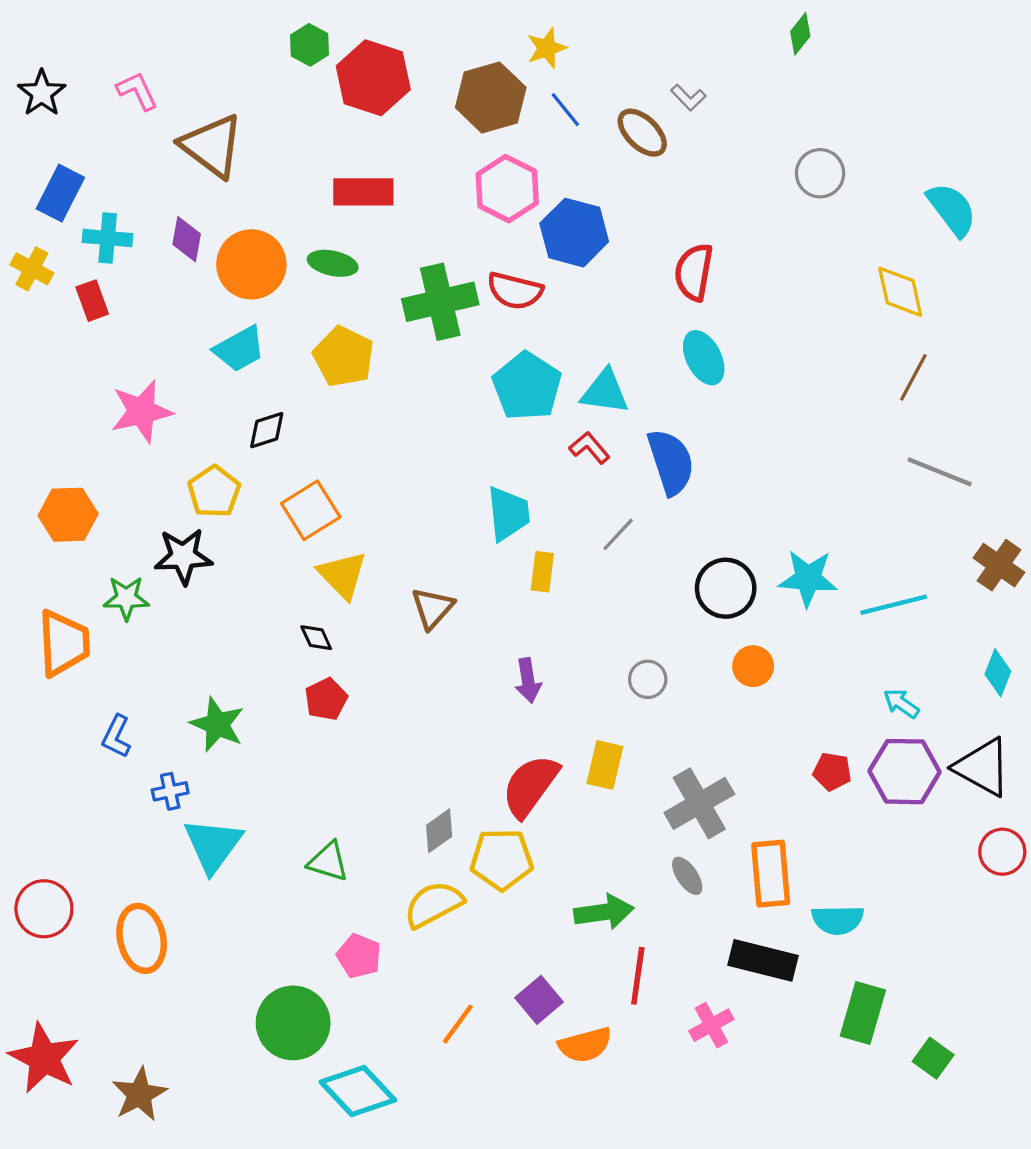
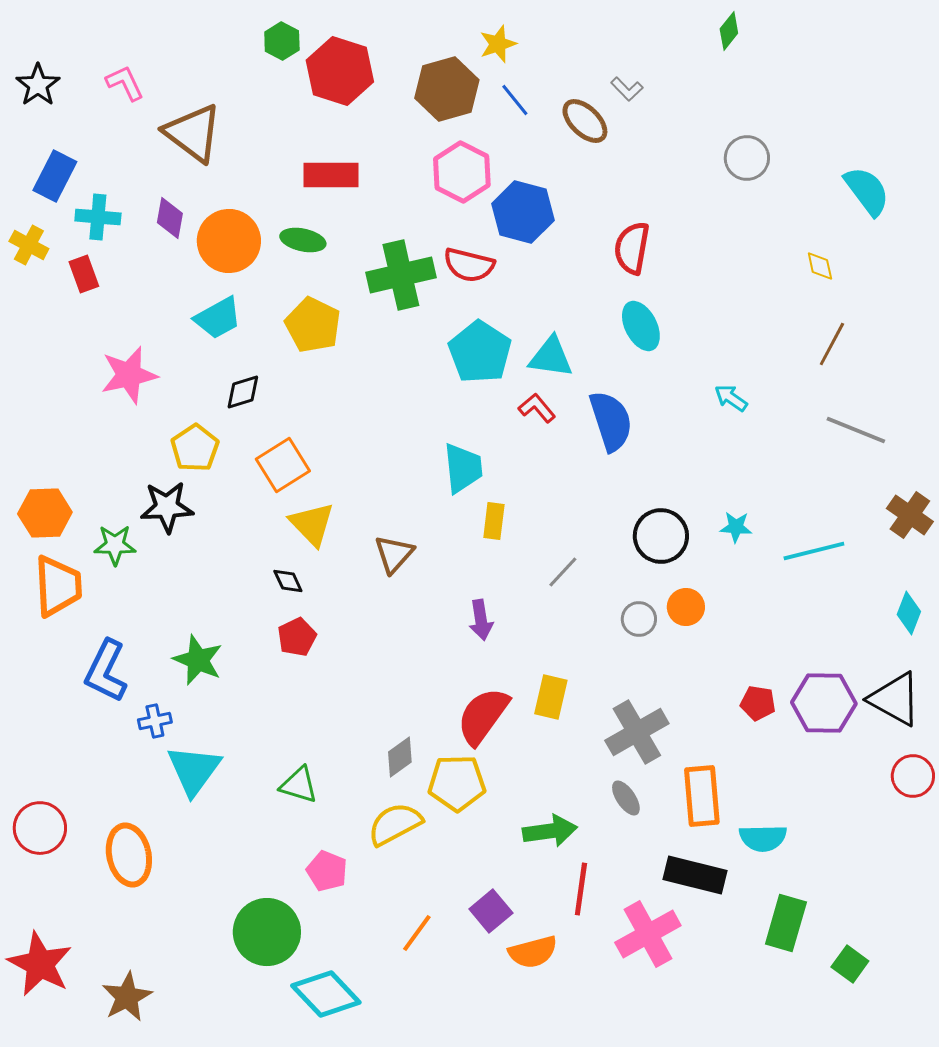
yellow diamond: (900, 292) -> (820, 266), size x0.6
orange hexagon: (68, 515) -> (45, 513), moved
gray line: (618, 534) -> (563, 572), moved
cyan star: (808, 578) -> (736, 527), size x0.6
gray circle: (648, 679) -> (639, 619), moved
cyan arrow: (901, 703) -> (731, 398), moved
blue L-shape: (116, 736) -> (106, 671), size x1.6
pink cross: (711, 1025) -> (648, 934), size x1.6

